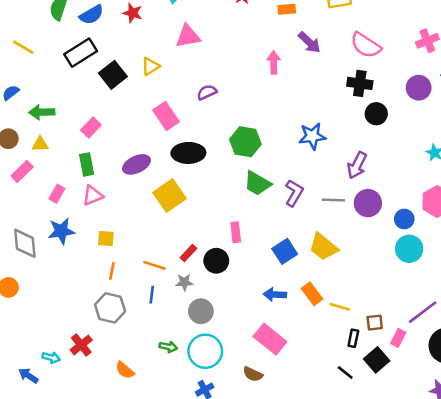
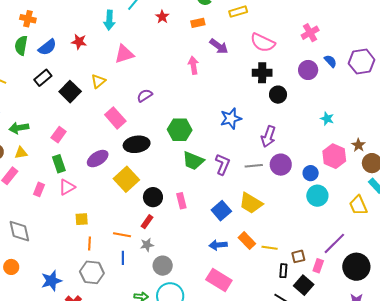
black rectangle: (81, 53) -> (43, 78), size x0.7
blue star: (61, 231) -> (51, 281), moved
black circle: (216, 261) -> (153, 197), moved

